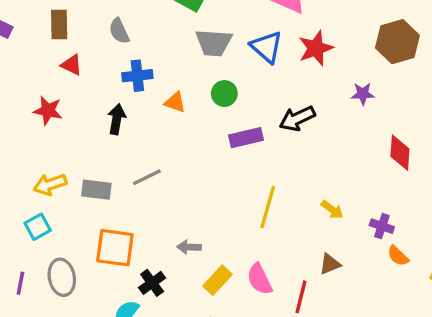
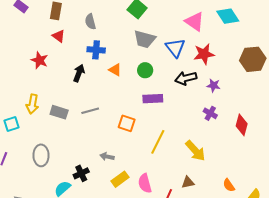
purple star: (363, 94) -> (213, 85), moved
black arrow: (297, 118) -> (186, 78), moved
yellow arrow: (50, 184) -> (32, 104), turned -72
yellow arrow: (332, 210) -> (195, 151), size x1.6
purple cross: (382, 226) -> (210, 113), moved
cyan square: (38, 227) -> (11, 124), moved
orange square: (115, 248) -> (127, 123), moved, size x0.7
gray ellipse: (62, 277) -> (41, 155), moved

